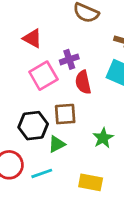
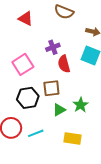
red triangle: (32, 38) -> (26, 19), moved
pink square: (43, 76) -> (23, 64), moved
green triangle: (57, 144) -> (59, 110), moved

